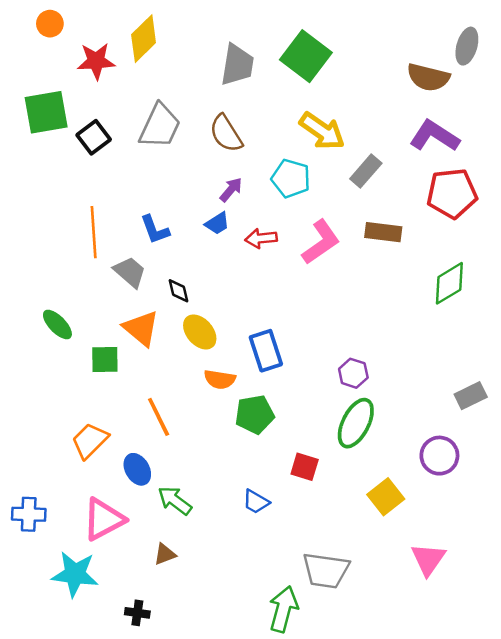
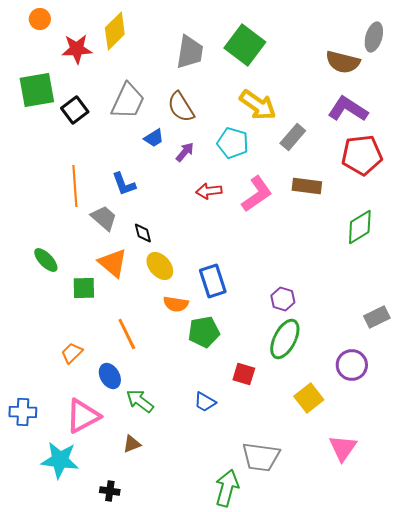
blue trapezoid: (217, 223) -> (154, 138), moved
orange trapezoid: (90, 441) -> (72, 353), size x0.7

